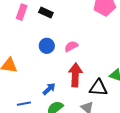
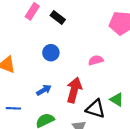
pink semicircle: (71, 46) -> (96, 60), moved
blue arrow: (49, 89) -> (44, 90), moved

